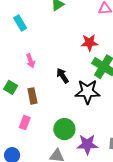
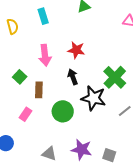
red star: (89, 43) -> (76, 50), moved
pink arrow: (31, 61) -> (45, 55), size x1.5
green circle: (64, 129) -> (63, 111), moved

